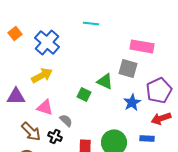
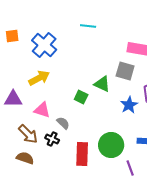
orange square: (15, 33) -> (12, 36), turned 32

